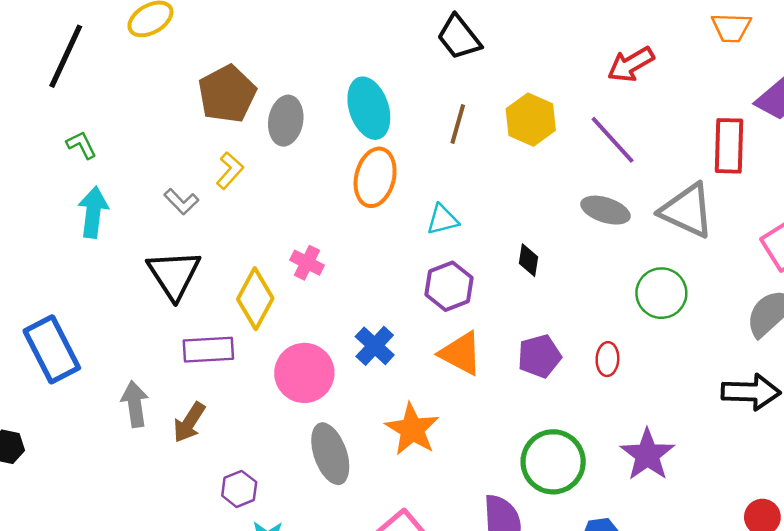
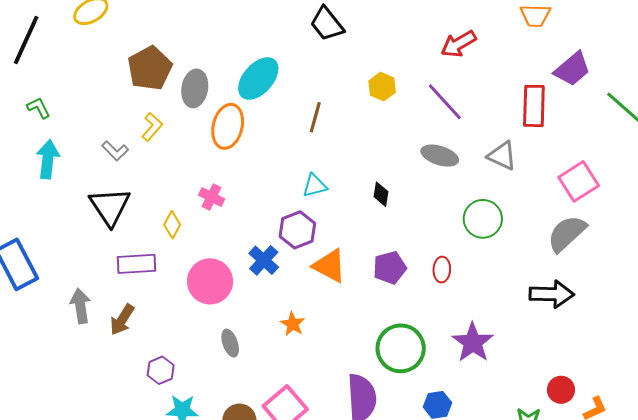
cyan ellipse: (369, 108) -> (258, 79), turned 60
yellow hexagon: (531, 120) -> (382, 87), size x0.7
brown line: (458, 124) -> (315, 117), moved
orange ellipse: (375, 177) -> (228, 126), moved
gray triangle: (687, 211) -> (502, 156), size x0.7
cyan triangle: (442, 220) -> (315, 186), moved
purple hexagon: (449, 286) -> (297, 230), moved
yellow diamond: (255, 299) -> (172, 225), size x0.6
orange star: (412, 429) -> (293, 324), size x0.6
gray ellipse: (330, 454) -> (230, 343), size x0.6

